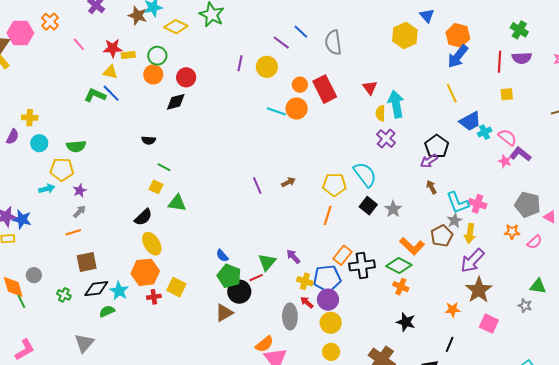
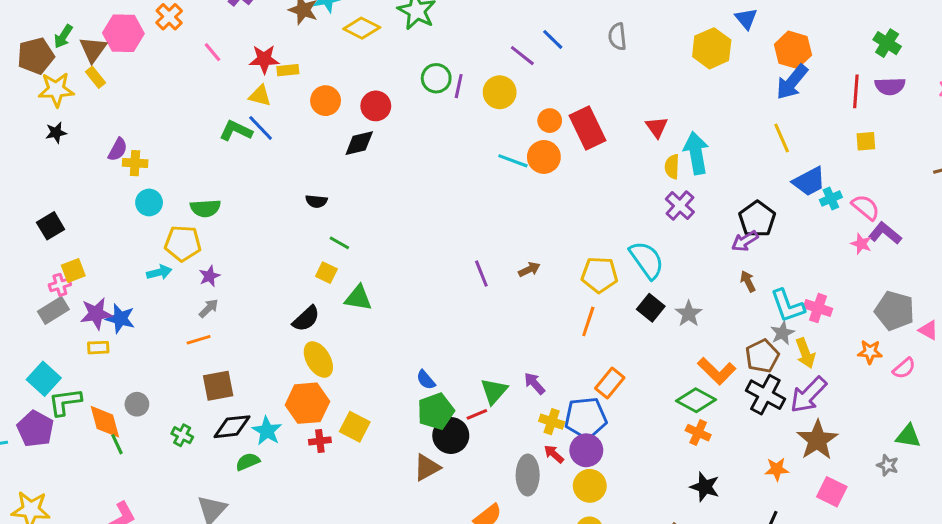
gray semicircle: (333, 42) -> (617, 37), moved, size x0.7
green circle: (157, 56) -> (436, 78), moved
purple semicircle: (13, 137) -> (118, 149), moved
yellow arrow: (470, 233) -> (805, 353), turned -30
black cross: (362, 265) -> (765, 395), moved, turned 35
green pentagon: (229, 276) -> (436, 411), turned 30

